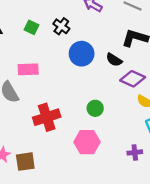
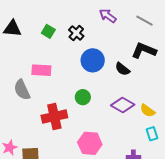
purple diamond: (133, 79) -> (123, 105), moved
green circle: (95, 108) -> (83, 97), moved

